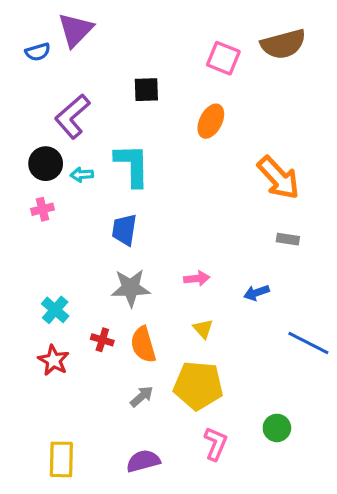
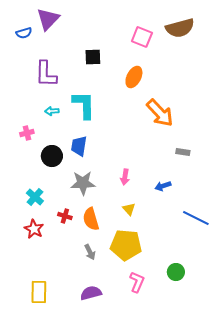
purple L-shape: (72, 116) -> (46, 74), turned -48
black circle: (46, 164) -> (52, 156), moved
orange arrow: (278, 178) -> (160, 113), moved
pink arrow: (197, 278) -> (125, 177), turned 105
gray arrow: (142, 396) -> (90, 252), turned 105

